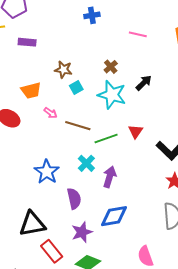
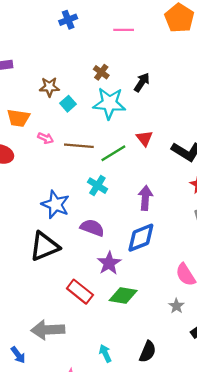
orange trapezoid: (31, 91) -> (18, 118), turned 35
purple arrow: (110, 177) -> (145, 198), moved
purple semicircle: (74, 199) -> (92, 228), turned -45
black triangle: (32, 224) -> (44, 246), moved

